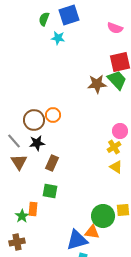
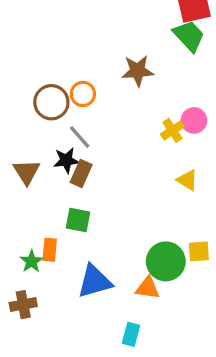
brown star: (97, 84) -> (138, 71), moved
gray line: (14, 141) -> (80, 137), moved
black star: (37, 143) -> (66, 160), moved
yellow cross: (114, 147) -> (172, 130), moved
blue triangle: (77, 240) -> (94, 281), moved

